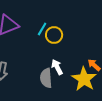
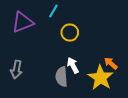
cyan line: (42, 29) -> (53, 11), moved

